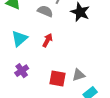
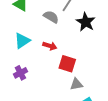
red arrow: (47, 40) -> (50, 46), turned 72
red square: (58, 79) -> (67, 64), moved

